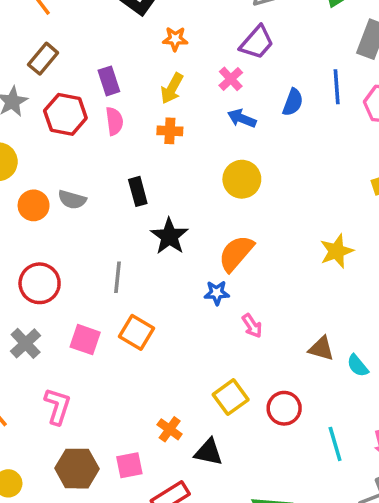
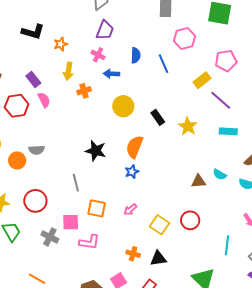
blue line: (337, 87) -> (164, 64), moved
orange cross: (170, 131) -> (84, 91), moved
black rectangle: (138, 191) -> (158, 117), moved
pink arrow: (252, 326) -> (130, 210), moved, turned 104
gray cross: (26, 343) -> (50, 237), moved
cyan semicircle: (358, 366) -> (220, 175), moved
pink L-shape: (57, 406) -> (89, 242), moved, turned 100
cyan line: (335, 444) -> (227, 245), moved, turned 42

